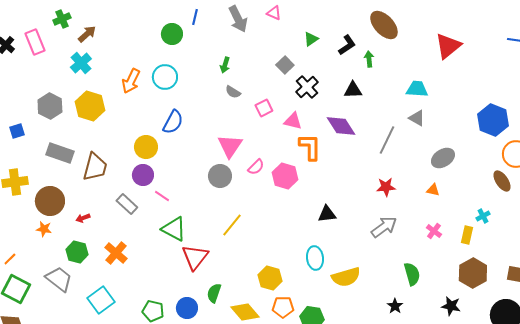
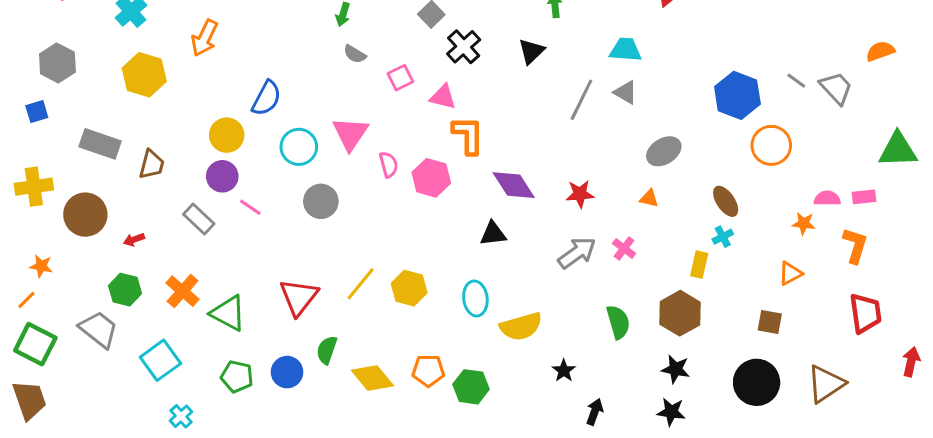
cyan circle: (165, 77) -> (299, 147), moved
black triangle: (353, 90) -> (531, 51), turned -42
gray hexagon: (50, 106) -> (57, 63), moved
purple diamond: (341, 126) -> (514, 185), moved
gray line: (387, 140) -> (581, 100), moved
brown trapezoid: (95, 167) -> (152, 165), size x0.7
pink semicircle: (256, 167) -> (389, 165), turned -60
gray circle: (220, 176) -> (321, 201), moved
brown ellipse: (502, 181) -> (726, 201), moved
yellow line: (232, 225) -> (361, 284), moved
orange star: (44, 229) -> (41, 266), moved
green triangle: (174, 229) -> (228, 313), moved
pink cross: (434, 231) -> (624, 248), moved
brown hexagon: (473, 273) -> (680, 313), moved
yellow hexagon: (270, 278) -> (409, 288), moved
black star: (395, 306) -> (564, 371), moved

